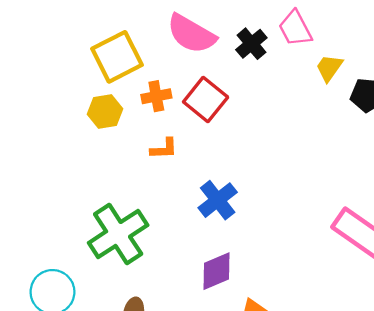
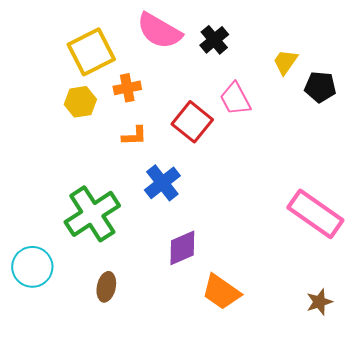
pink trapezoid: (295, 28) -> (235, 99), moved
red square: (206, 99) -> (192, 122), moved
blue cross: (218, 200) -> (162, 183), moved

